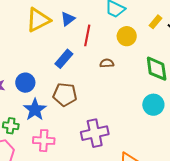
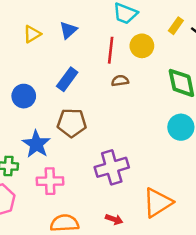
yellow triangle: (38, 20) -> (32, 34), size x0.6
red line: (87, 35) -> (111, 50), moved
blue circle: (25, 83) -> (24, 96), moved

